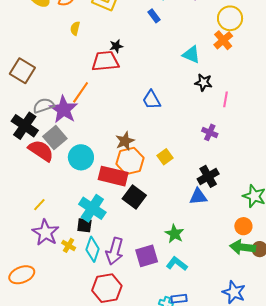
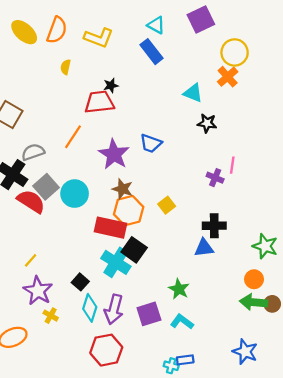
blue rectangle: (154, 16) -> (151, 52), size x1.6
pink line: (226, 99) -> (232, 165), moved
blue trapezoid: (152, 100) -> (151, 143), turned -40
purple star: (64, 109) -> (114, 154), moved
brown star: (125, 141) -> (123, 189), turned -30
cyan circle: (81, 157) -> (75, 194), moved
black cross: (208, 176) -> (214, 226), turned 30
cyan cross: (92, 208) -> (116, 262), moved
black square: (84, 225) -> (80, 282), turned 35
yellow cross: (69, 245) -> (51, 316), moved

